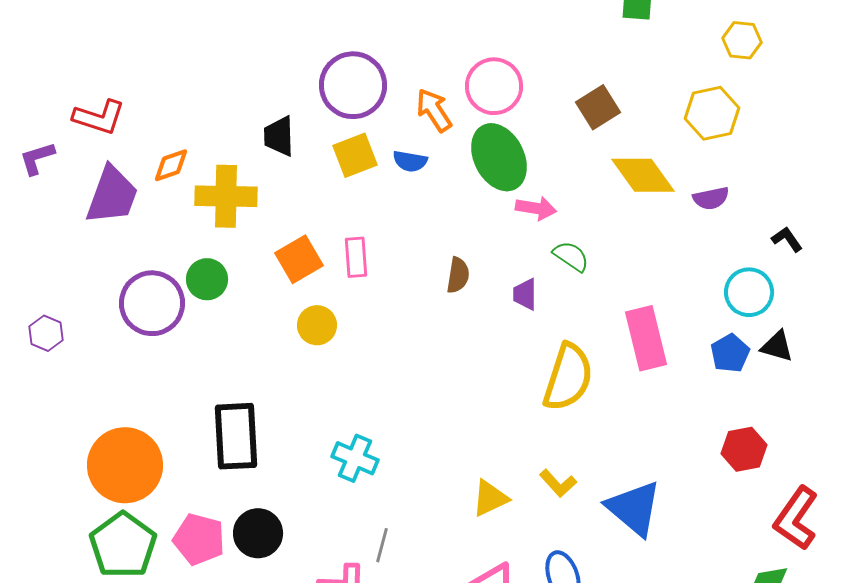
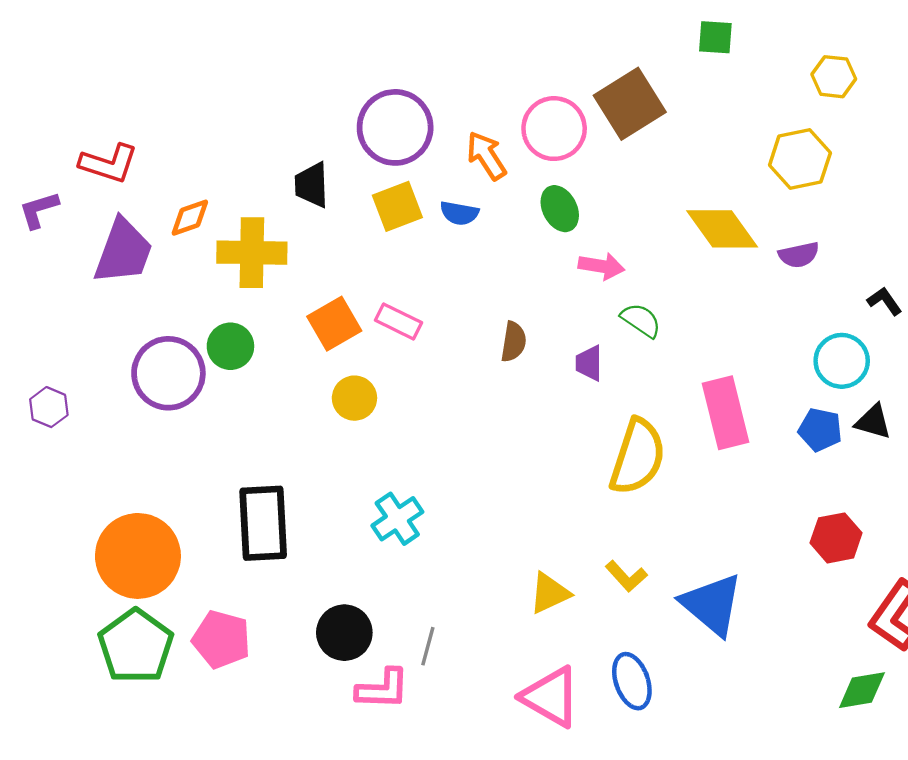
brown square: (598, 107) -> (630, 104), moved, size x1.4
green ellipse: (499, 157) -> (560, 209), size x0.6
pink rectangle: (356, 257) -> (398, 321), turned -60
blue pentagon: (730, 353) -> (820, 430), turned -30
cyan cross: (355, 458) -> (397, 519), moved, turned 33
black circle: (258, 533) -> (344, 633), moved

